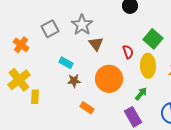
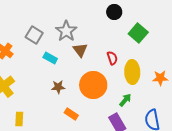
gray square: (50, 29) -> (34, 35), turned -30
green square: (153, 39) -> (138, 33), moved
cyan rectangle: (66, 63) -> (50, 58), moved
yellow rectangle: (35, 97) -> (19, 119), moved

